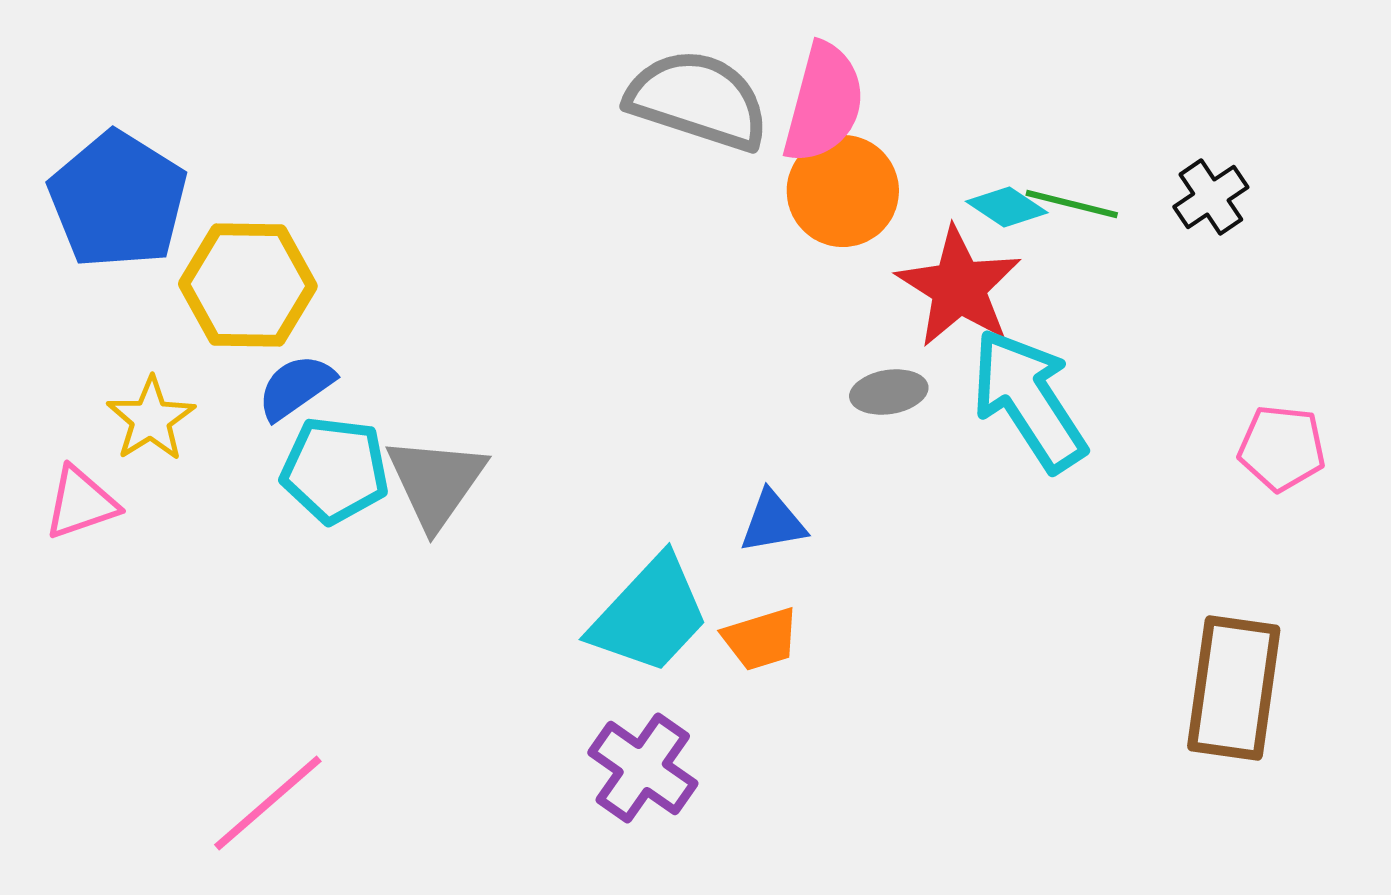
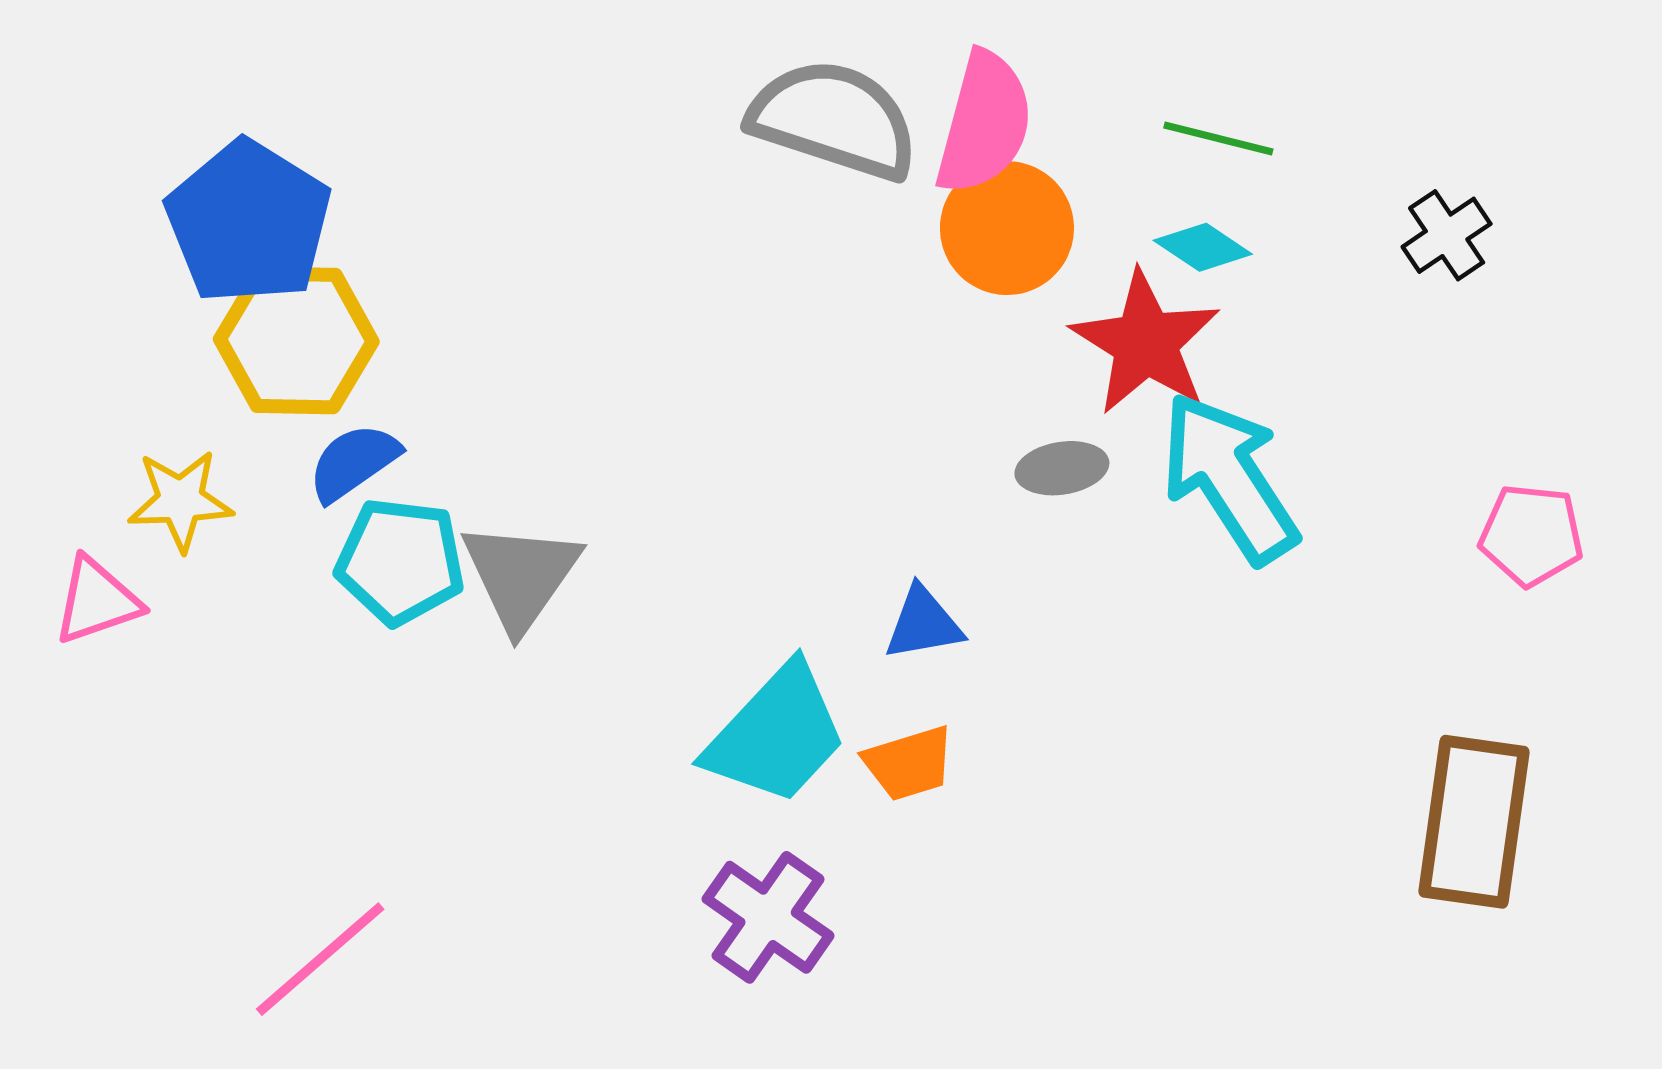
blue pentagon: (118, 200) -> (248, 222), moved
green line: (1072, 204) -> (1218, 139), moved
yellow star: (151, 419) -> (180, 500), turned 30

